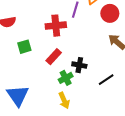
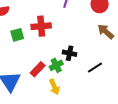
red cross: (56, 26) -> (41, 26), moved
red rectangle: (54, 57) -> (38, 69), moved

